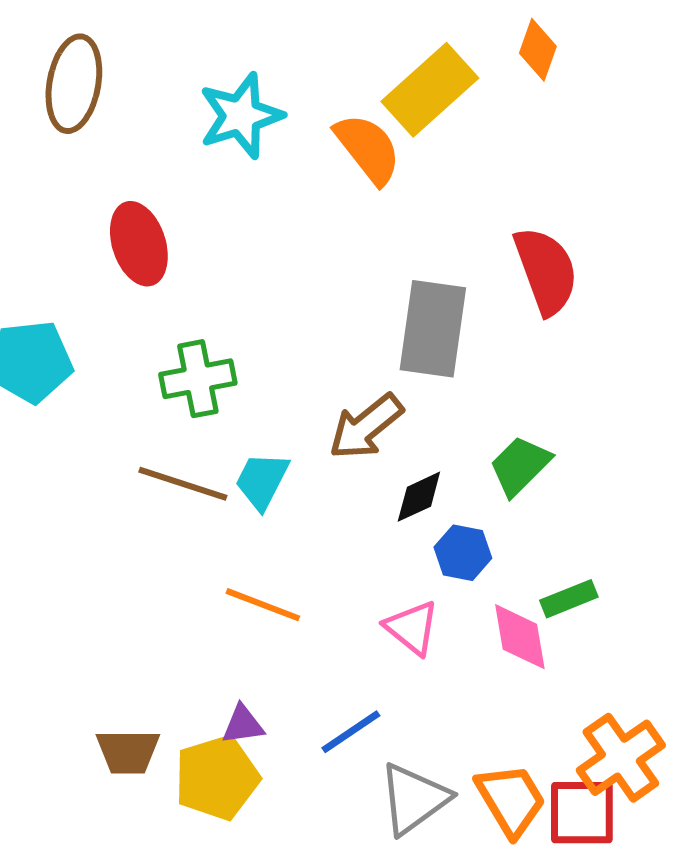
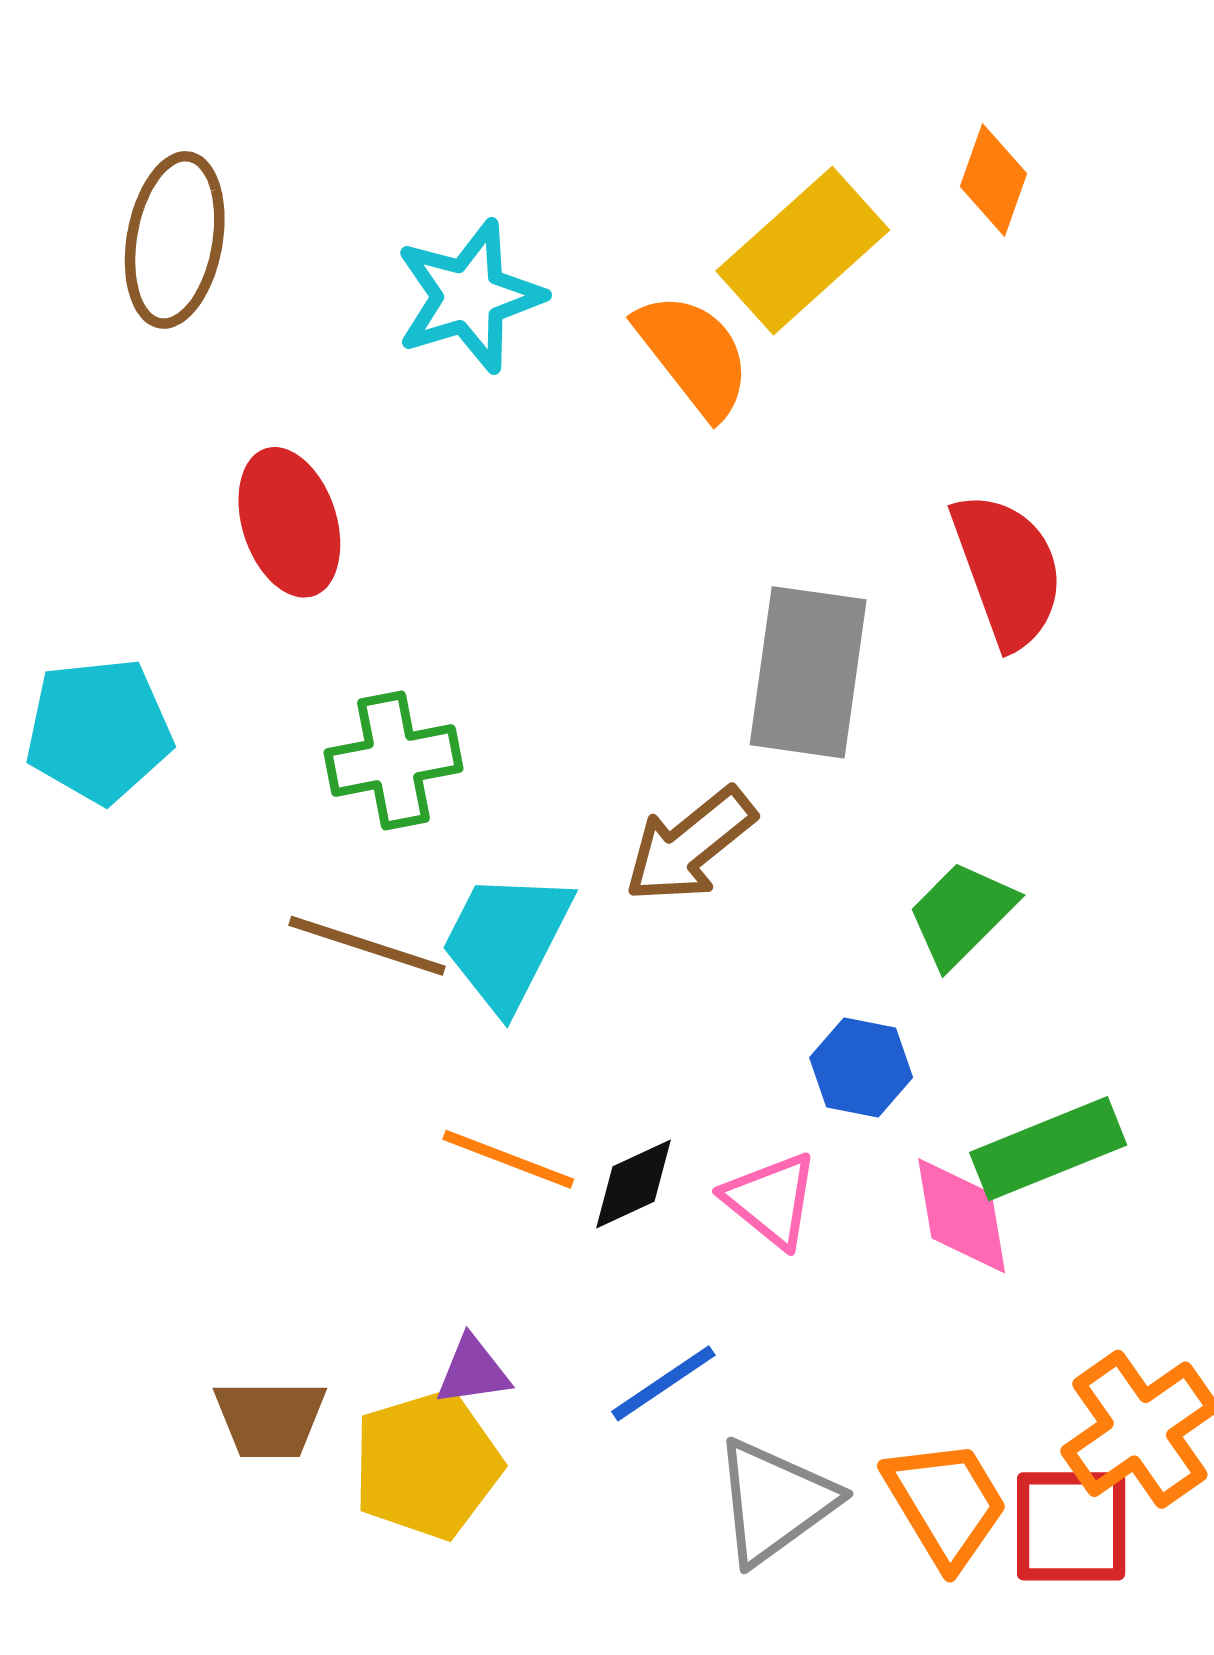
cyan trapezoid: (262, 481) -> (506, 940), size x1.4
black diamond: (419, 497) -> (633, 1184), moved
green rectangle: (569, 599) -> (1048, 1149), size x1.5

